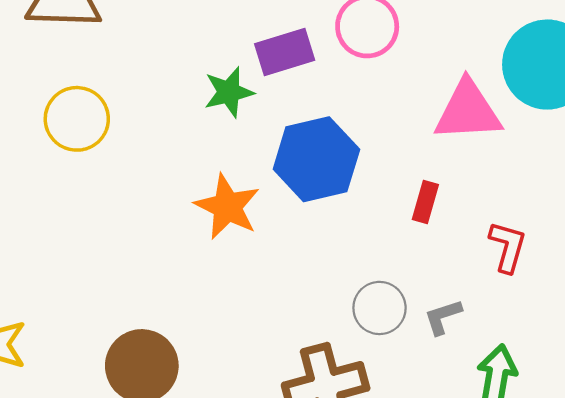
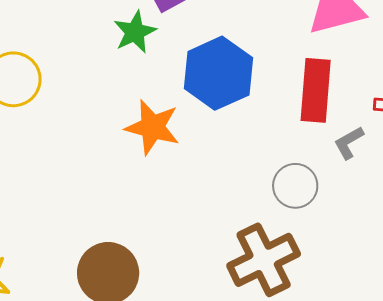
red rectangle: (425, 202) -> (316, 90), size x1.8
gray L-shape: (443, 317) -> (349, 143), moved

